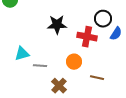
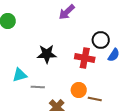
black star: (57, 25) -> (47, 54), moved
orange circle: (74, 62) -> (79, 90), moved

